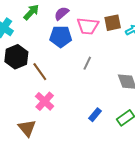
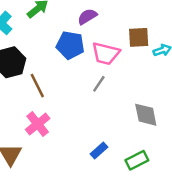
purple semicircle: (62, 13) -> (87, 17), moved
pink trapezoid: (88, 26) -> (106, 53), moved

